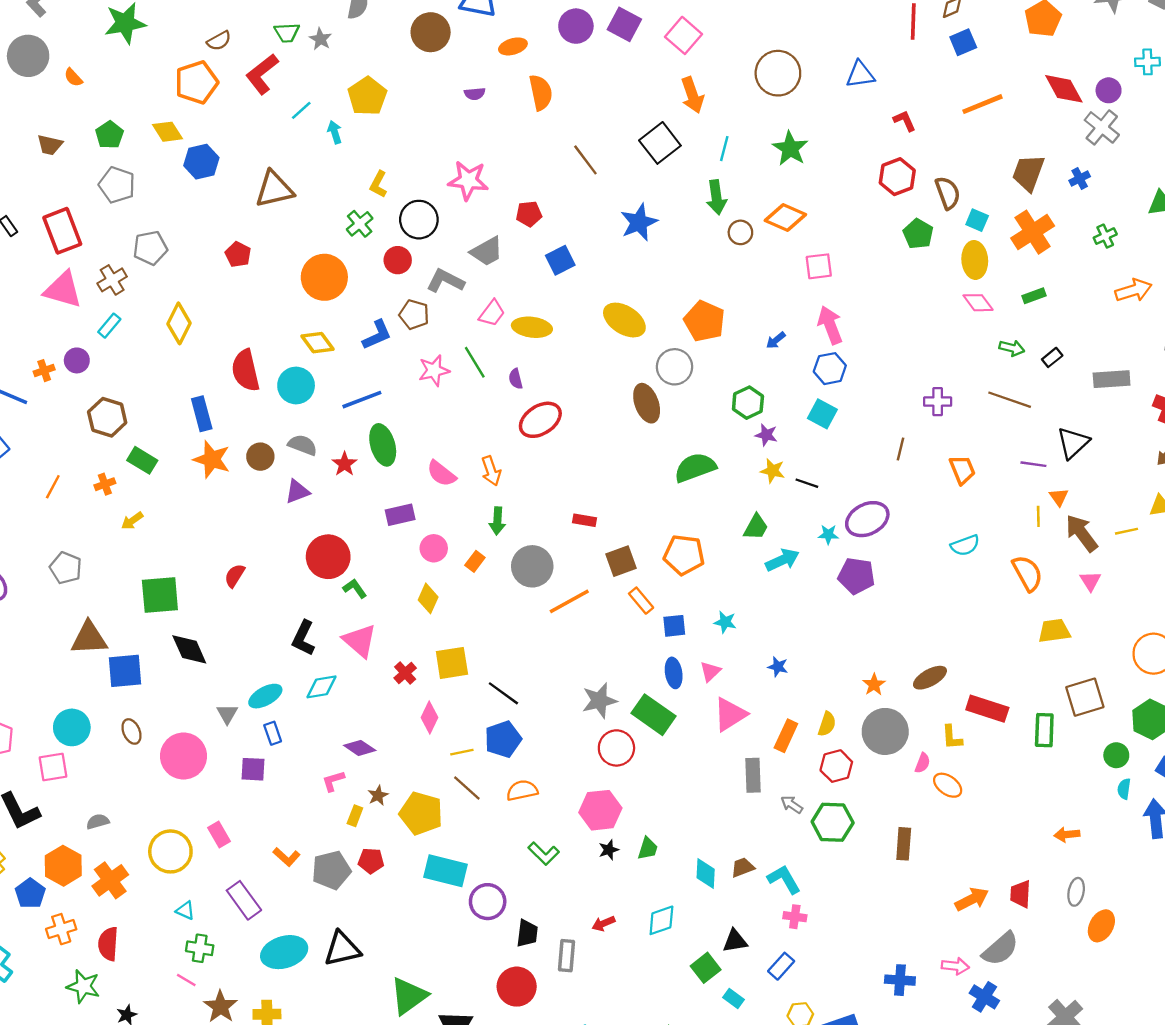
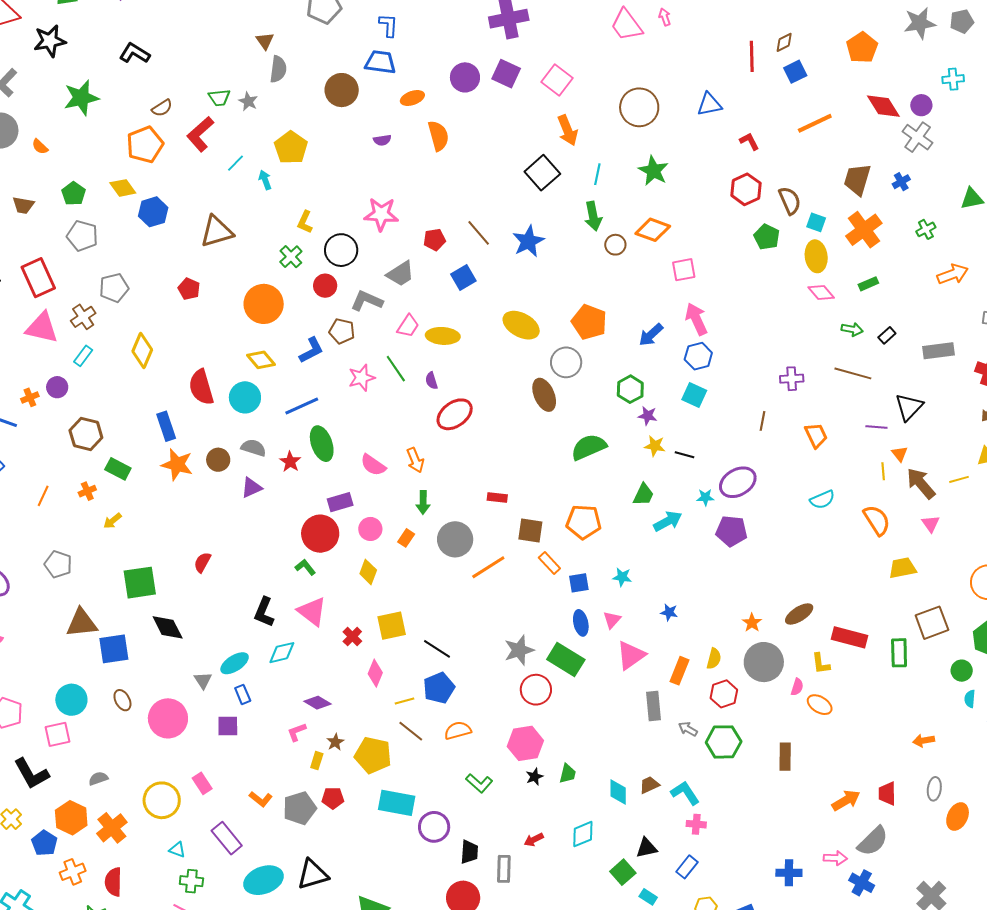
brown line: (585, 160) -> (479, 233), moved
blue arrow: (776, 340) -> (651, 335), size x1.5
red circle: (328, 557) -> (320, 534), moved
brown square: (621, 561) -> (530, 530), turned 32

